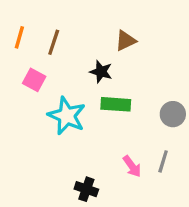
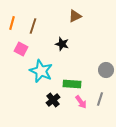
brown triangle: (126, 41) -> (75, 16), moved
green rectangle: (116, 104) -> (72, 84), moved
black cross: (86, 189) -> (53, 100), moved, turned 32

